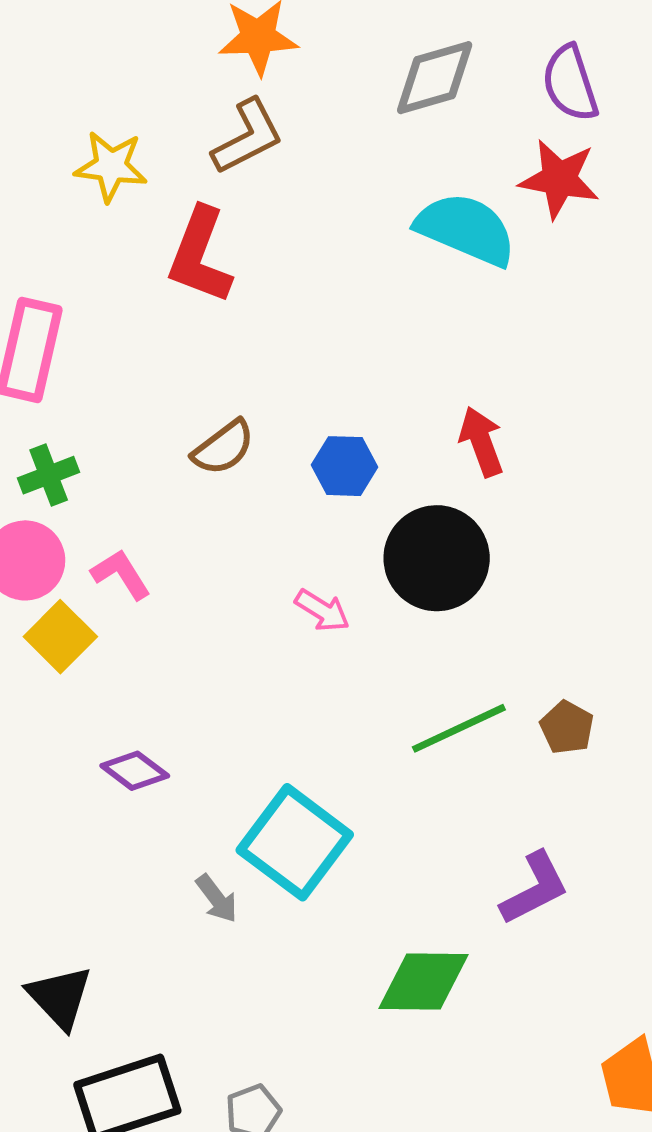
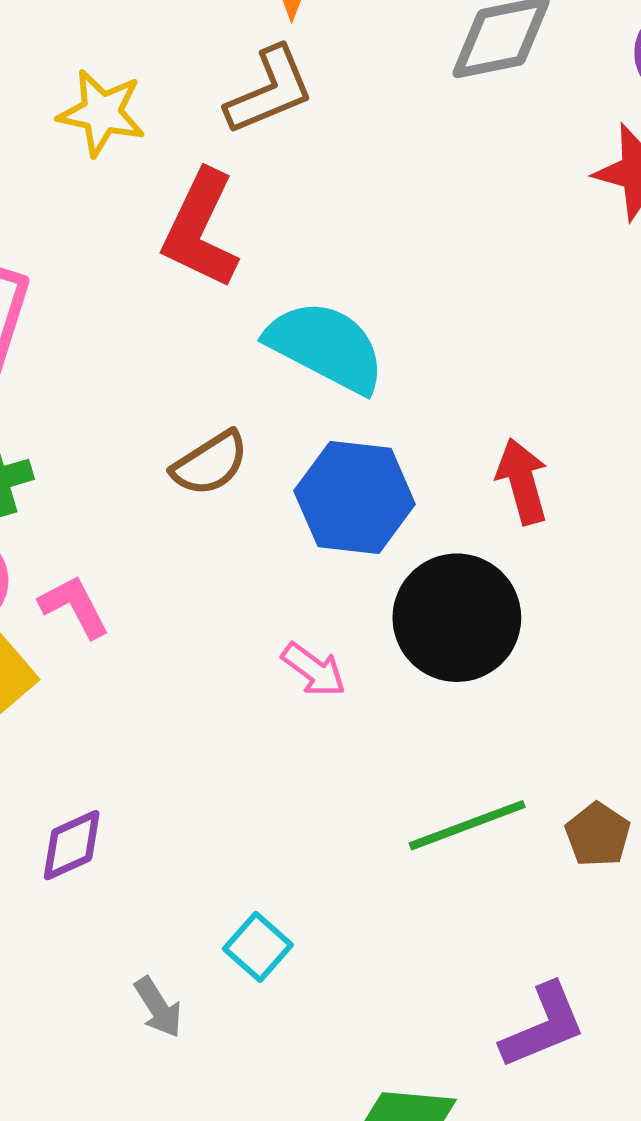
cyan semicircle: (466, 229) -> (326, 346), moved
blue hexagon: (344, 466) -> (355, 497), size x1.5
purple diamond: (135, 771) -> (72, 845), turned -66
cyan square: (295, 842) -> (258, 947), size x0.5

